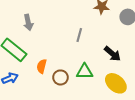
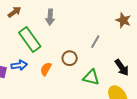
orange semicircle: (42, 66) -> (46, 69), moved
brown circle: (60, 77) -> (70, 58), moved

